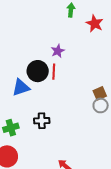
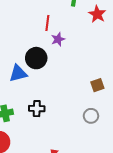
red line: (54, 72) -> (47, 23), moved
gray circle: (101, 105) -> (91, 116), moved

